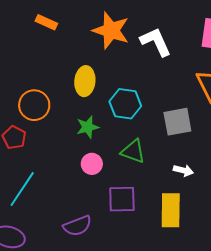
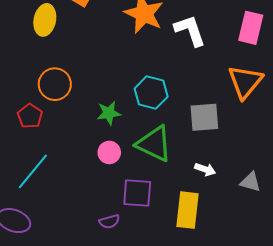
yellow ellipse: (85, 81) -> (45, 20), moved
green triangle: (133, 151) -> (154, 144), size x1.4
purple semicircle: (77, 226) -> (109, 222), moved, size x0.7

